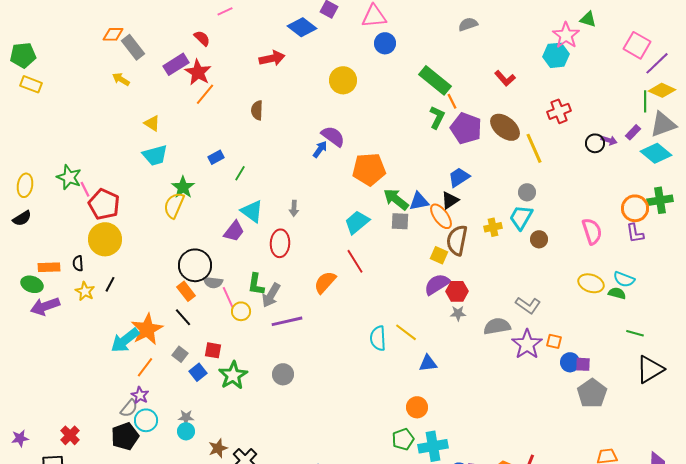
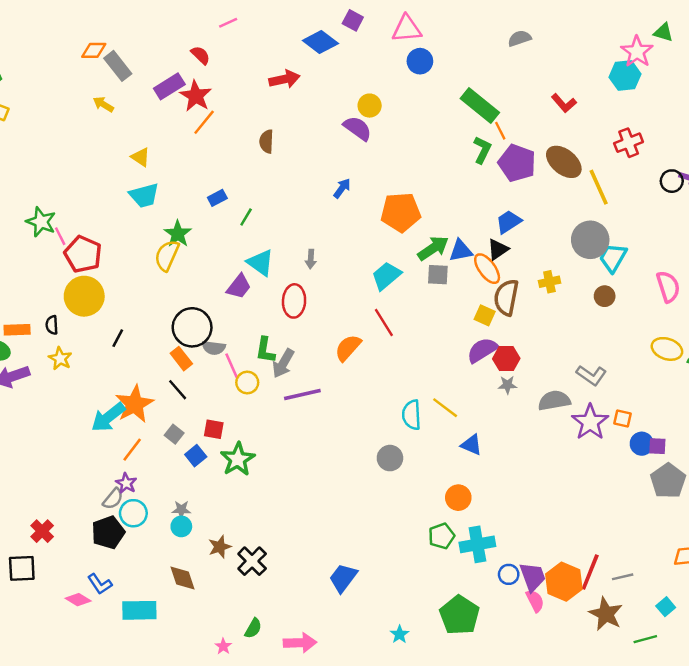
yellow circle: (343, 80) -> (370, 106), size x0.7
purple semicircle: (333, 136) -> (358, 128), moved
gray circle: (527, 192) -> (590, 240), size x1.8
green arrow: (396, 199) -> (433, 248), turned 108
cyan trapezoid: (521, 217) -> (613, 258), moved
black line: (110, 284) -> (118, 338), moved
blue triangle: (428, 363) -> (471, 445), turned 30
gray circle: (283, 374) -> (390, 458), moved

